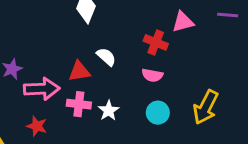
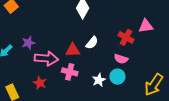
white semicircle: (106, 57) -> (92, 43), turned 80
white star: (109, 111) -> (99, 80), moved
cyan circle: (158, 113) -> (117, 77), moved

